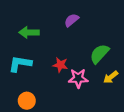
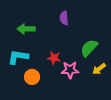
purple semicircle: (72, 20) -> (64, 18), turned -56
orange circle: (27, 101) -> (32, 77), moved

